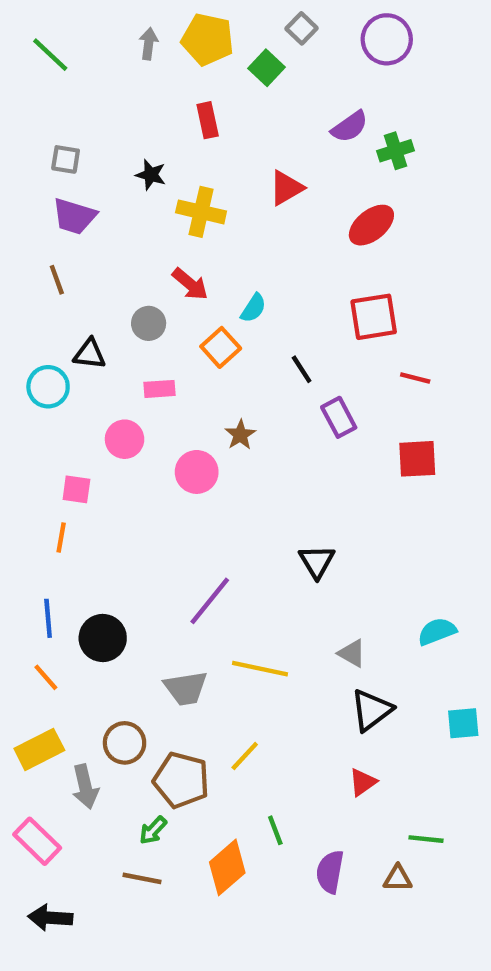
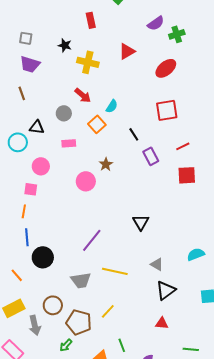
red line: (415, 378) -> (183, 146), moved, turned -40
pink circle: (125, 439) -> (41, 166), moved
blue line: (48, 618) -> (27, 237), moved
red triangle: (363, 782) -> (162, 323), turned 40

